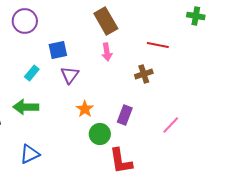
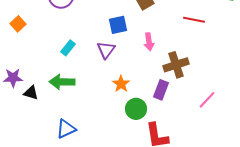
blue square: (58, 50) -> (118, 25), moved
pink arrow: (107, 52) -> (149, 42), moved
brown cross: (144, 74) -> (176, 65), moved, size x1.4

